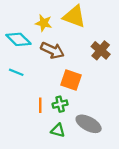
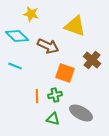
yellow triangle: (74, 16) -> (75, 26), moved
yellow star: (44, 23) -> (31, 14), moved
brown cross: (101, 50) -> (92, 60), moved

